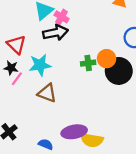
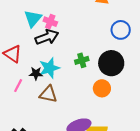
orange circle: (107, 59) -> (102, 88), moved
cyan star: (40, 65) -> (49, 68), moved
black star: (11, 68) -> (36, 73), moved

